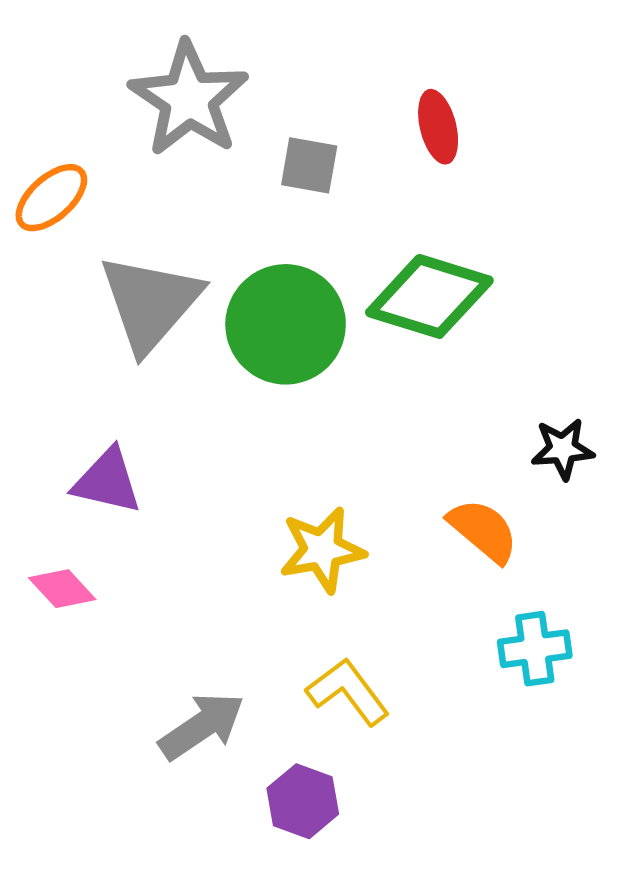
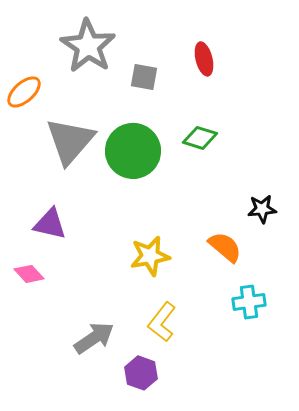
green diamond: (429, 296) -> (200, 138), size x0.6
yellow L-shape: (348, 692) -> (162, 322), turned -105

